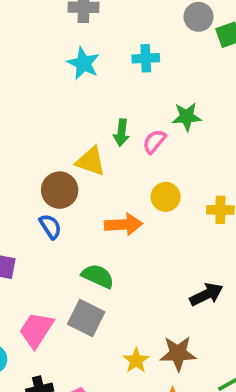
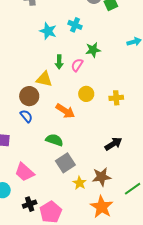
cyan cross: (146, 58) -> (75, 25), moved, turned 32
cyan star: (83, 63) -> (48, 31), moved
orange arrow: (124, 224) -> (65, 111), turned 42
gray square: (86, 318) -> (65, 163), moved, turned 36
pink trapezoid: (36, 330) -> (25, 172), turned -75

